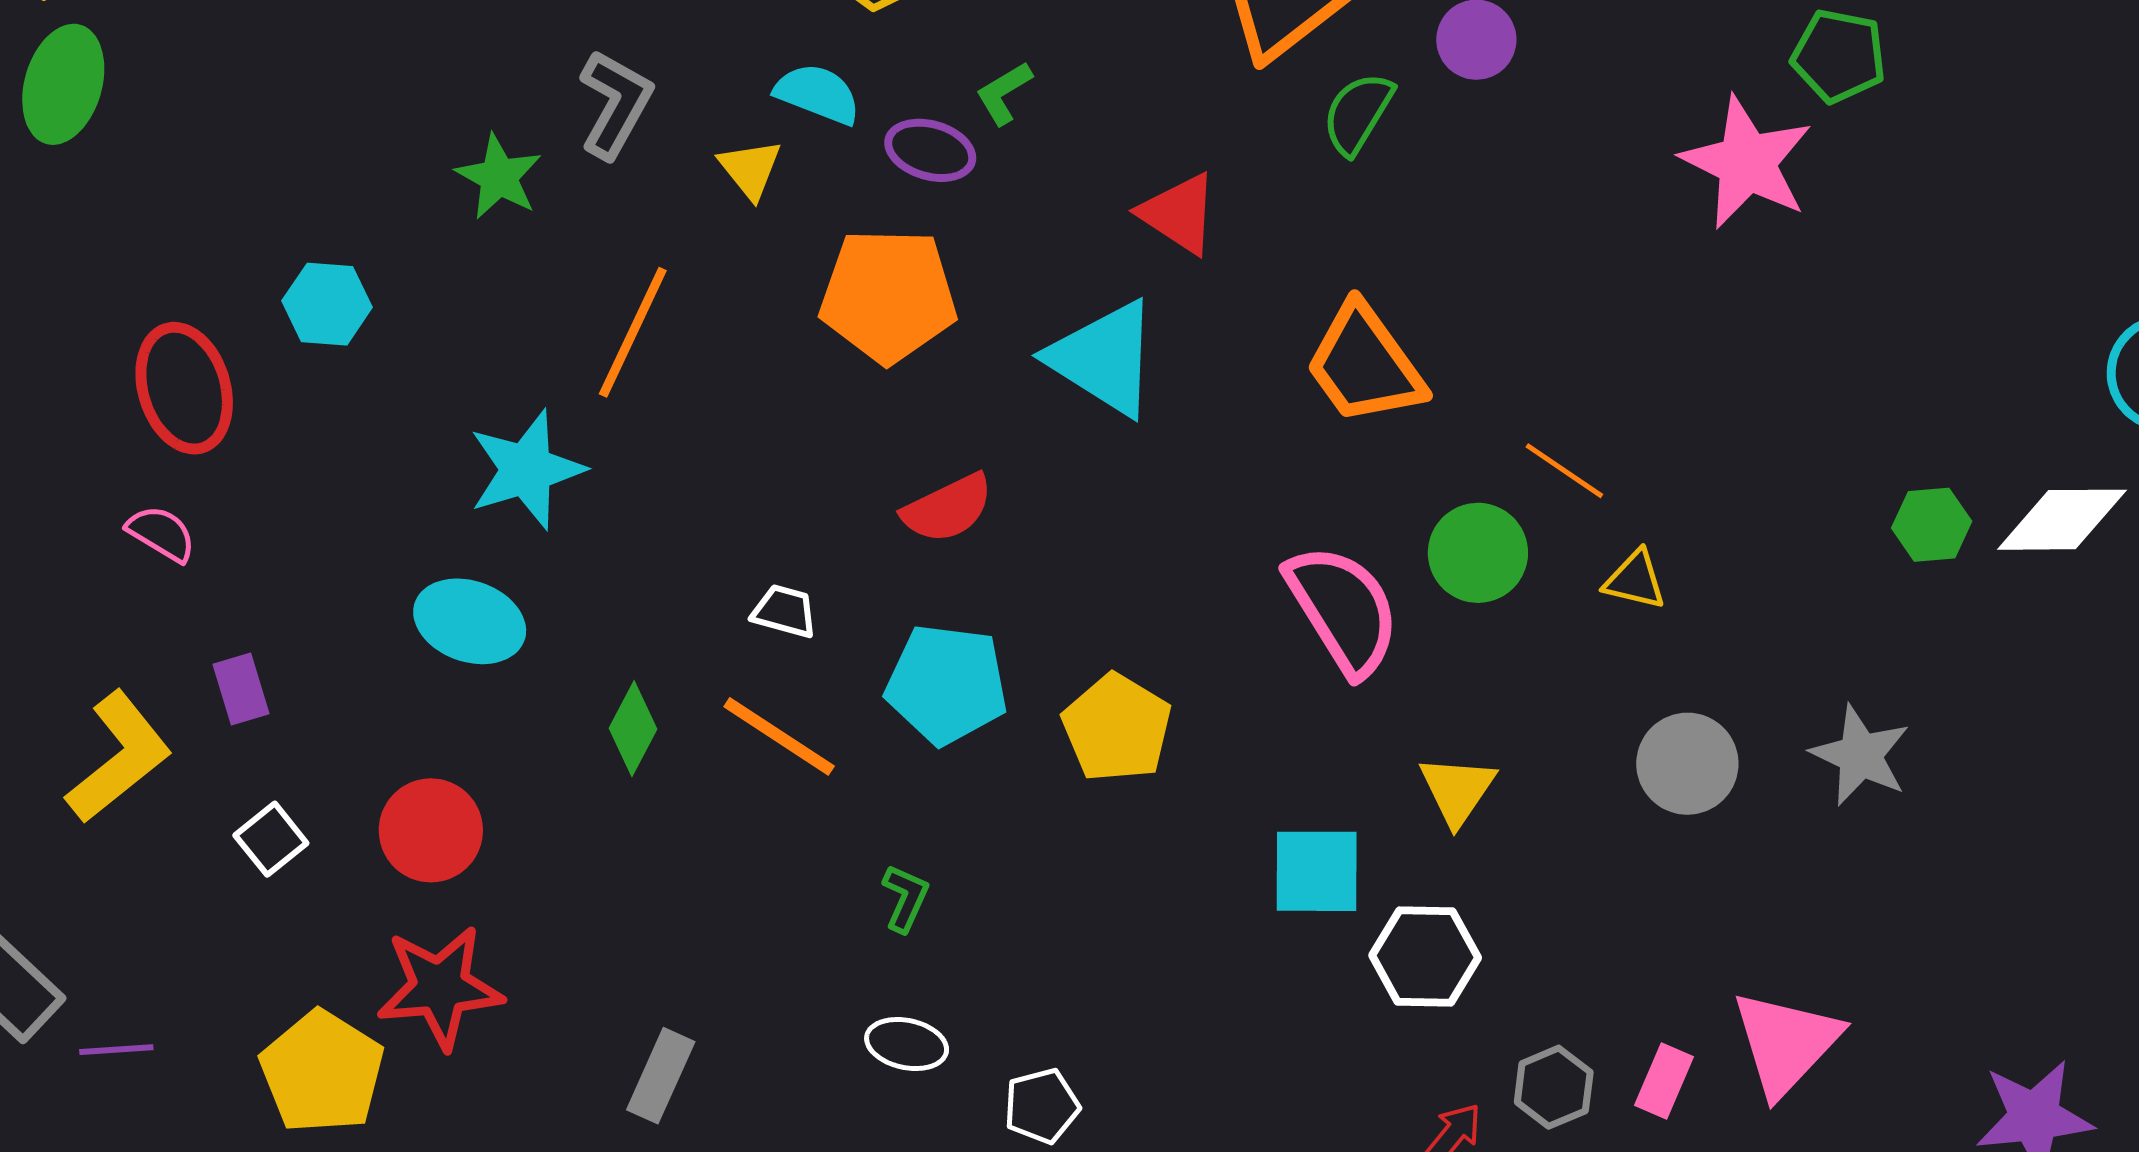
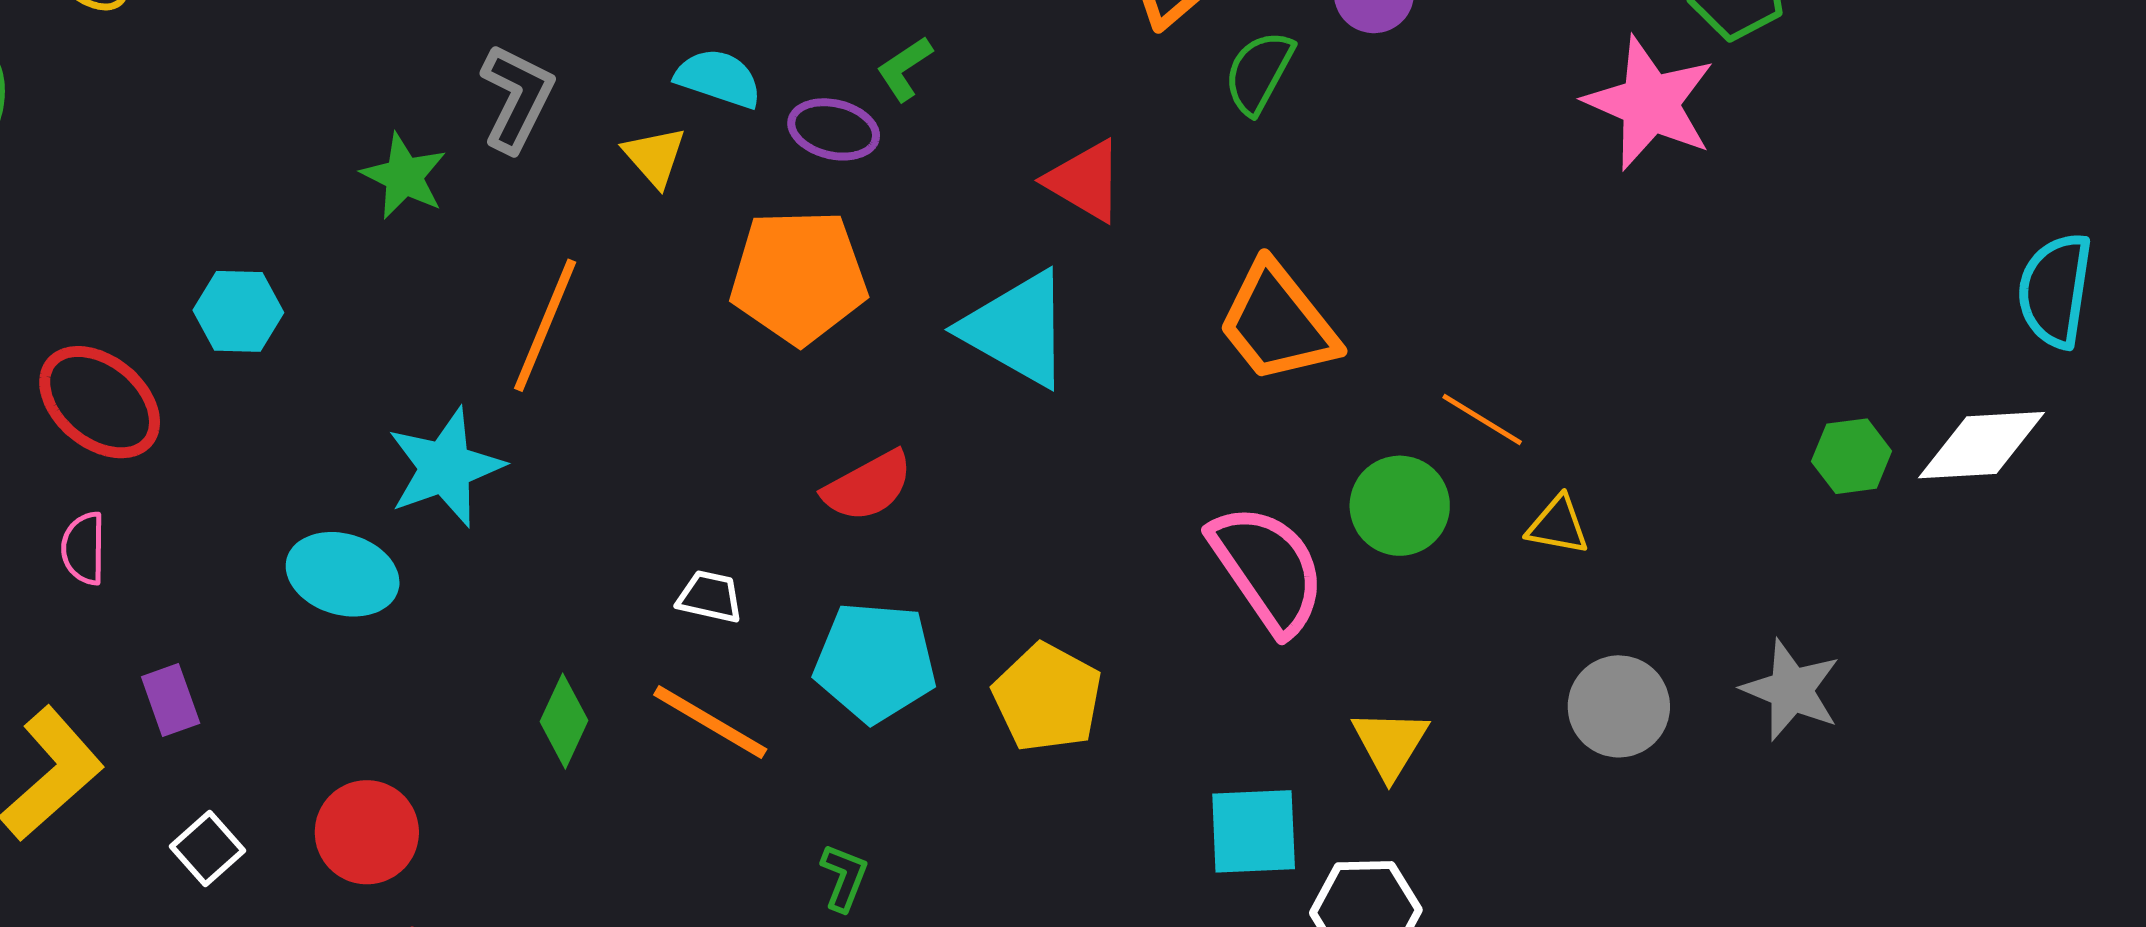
red ellipse: (184, 388) -> (100, 402), turned -31
pink semicircle: (161, 534) -> (84, 548), turned -118
cyan ellipse: (470, 621) -> (343, 574), moved

